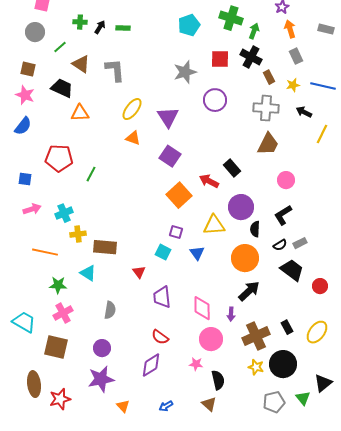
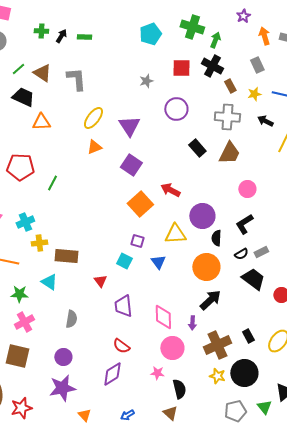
orange arrow: (290, 29) -> (264, 36), moved
green line: (60, 47) -> (18, 69), moved
gray star: (185, 72) -> (146, 81), size x0.6
orange triangle: (133, 138) -> (94, 147), turned -42
black rectangle: (232, 168) -> (197, 148), moved

